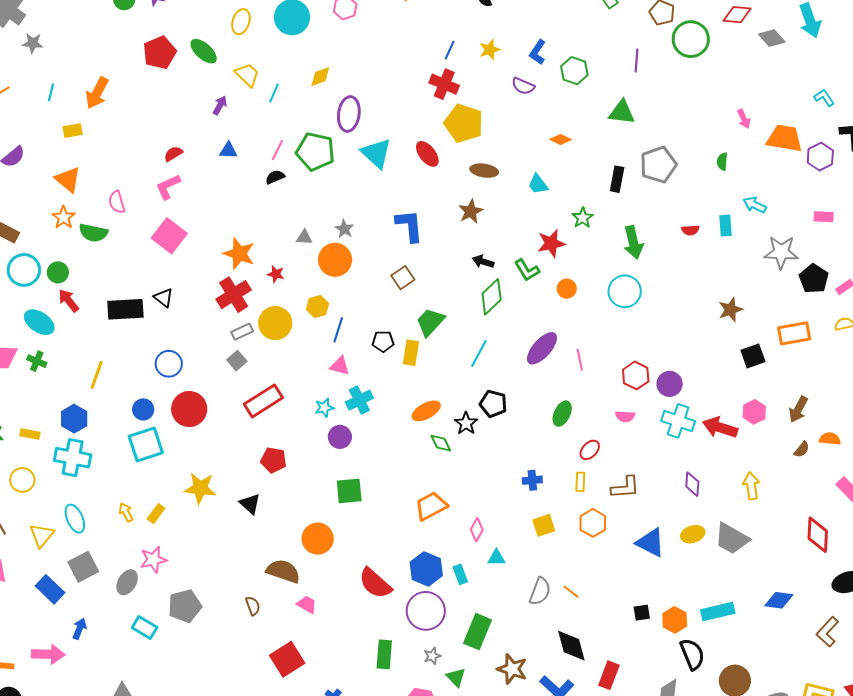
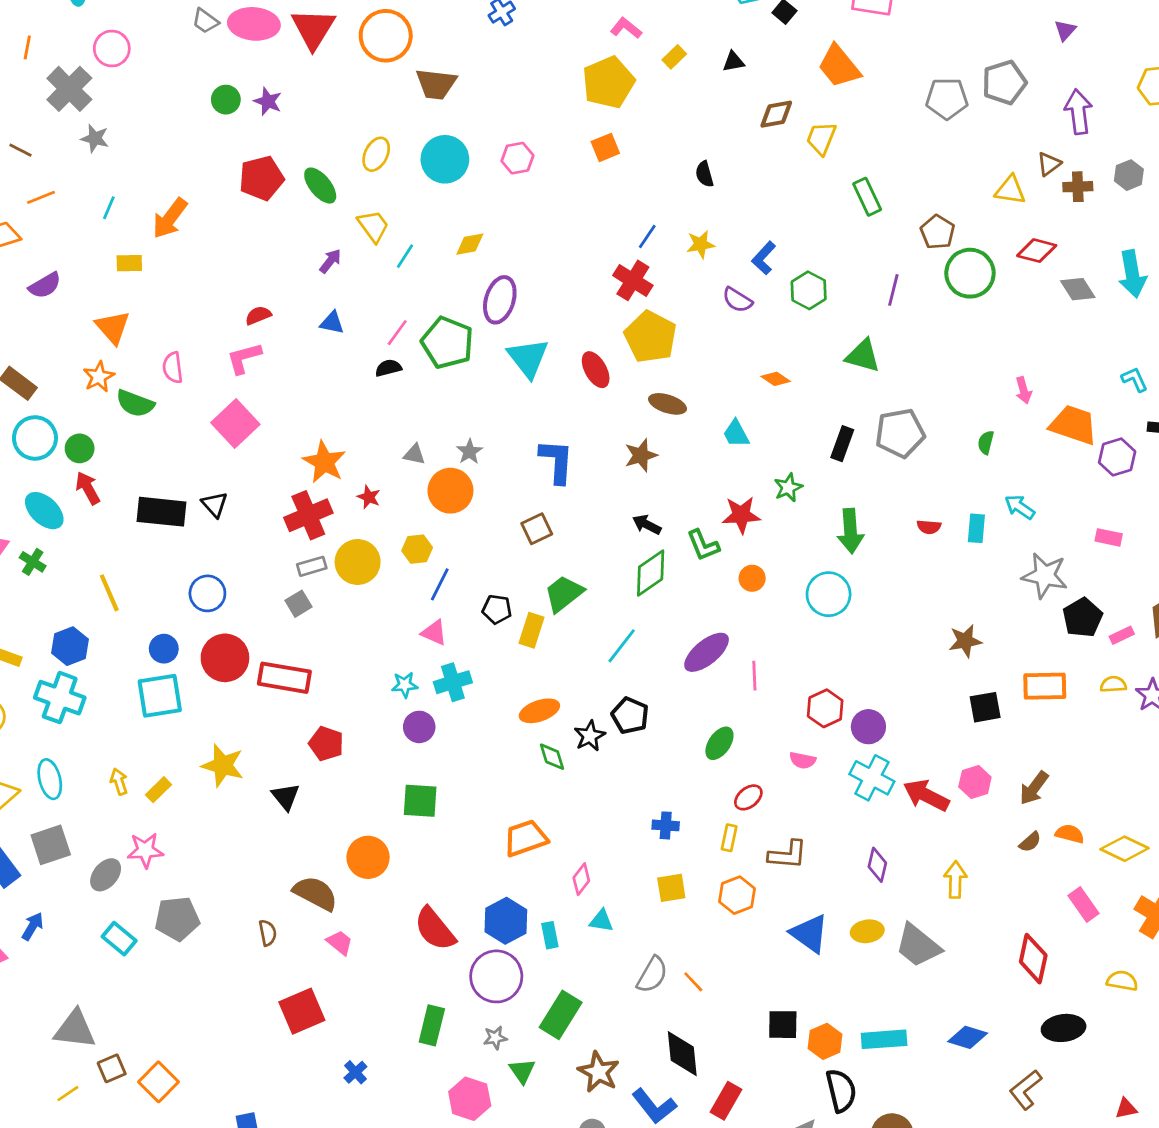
yellow line: (97, 375) -> (109, 593), turned -52
red rectangle: (263, 401) -> (284, 678), moved, turned 33
black square: (642, 613) -> (783, 1025), size x1.4

